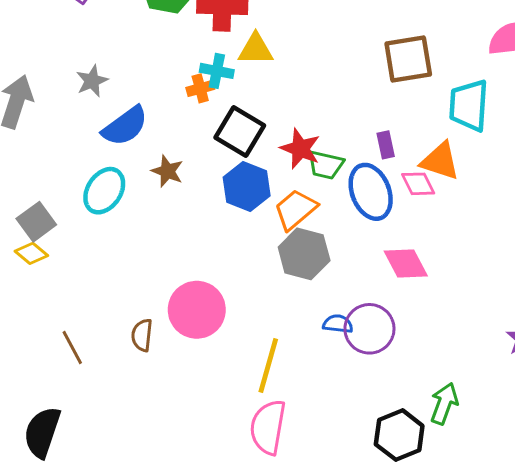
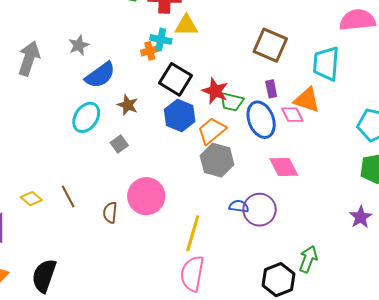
brown square: (408, 59) -> (270, 45), moved, turned 32
gray square: (36, 222) -> (119, 144), moved, size x0.7
yellow diamond: (31, 253) -> (31, 199), moved
brown line: (72, 347) -> (68, 197), moved

